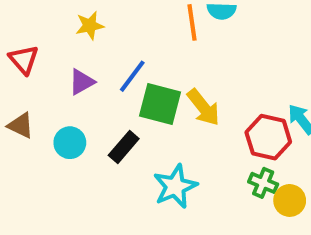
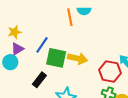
yellow star: (90, 26) -> (15, 32), moved
yellow arrow: (203, 107) -> (78, 58), turned -36
cyan circle: (70, 143) -> (10, 62), moved

